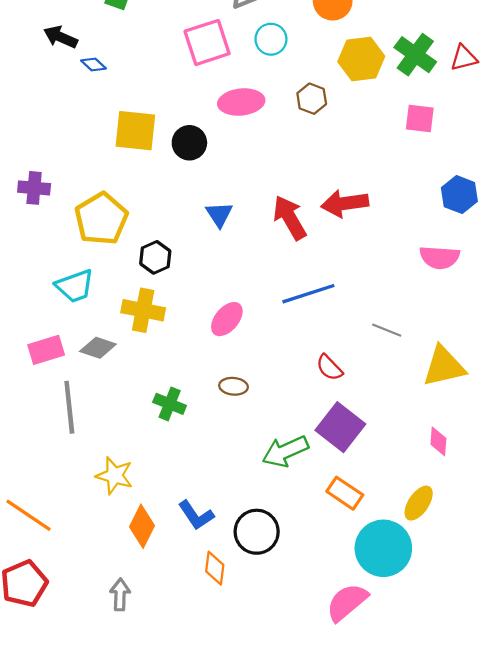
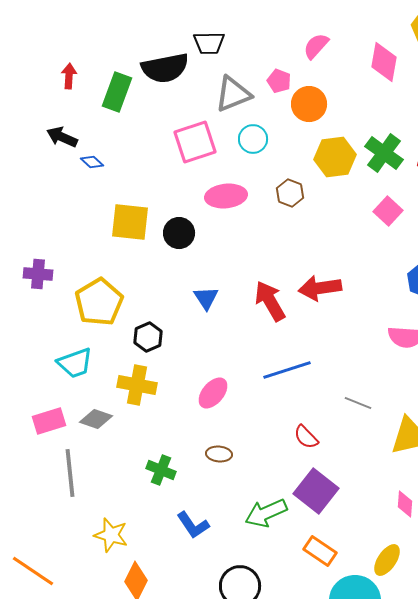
pink square: (420, 119) -> (388, 211), turned 36
blue L-shape: (196, 515) -> (193, 525), moved

